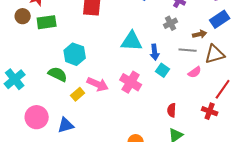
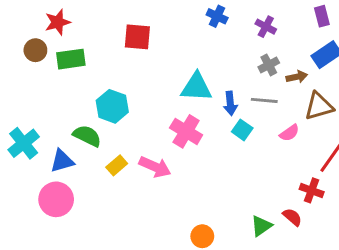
gray cross: (171, 23) -> (269, 65), moved
gray line: (188, 50) -> (264, 100), moved
pink cross: (131, 82) -> (186, 131), moved
pink arrow: (98, 84) -> (155, 167), moved
red semicircle: (172, 110) -> (292, 217), moved, turned 128
blue triangle: (66, 125) -> (62, 161), moved

